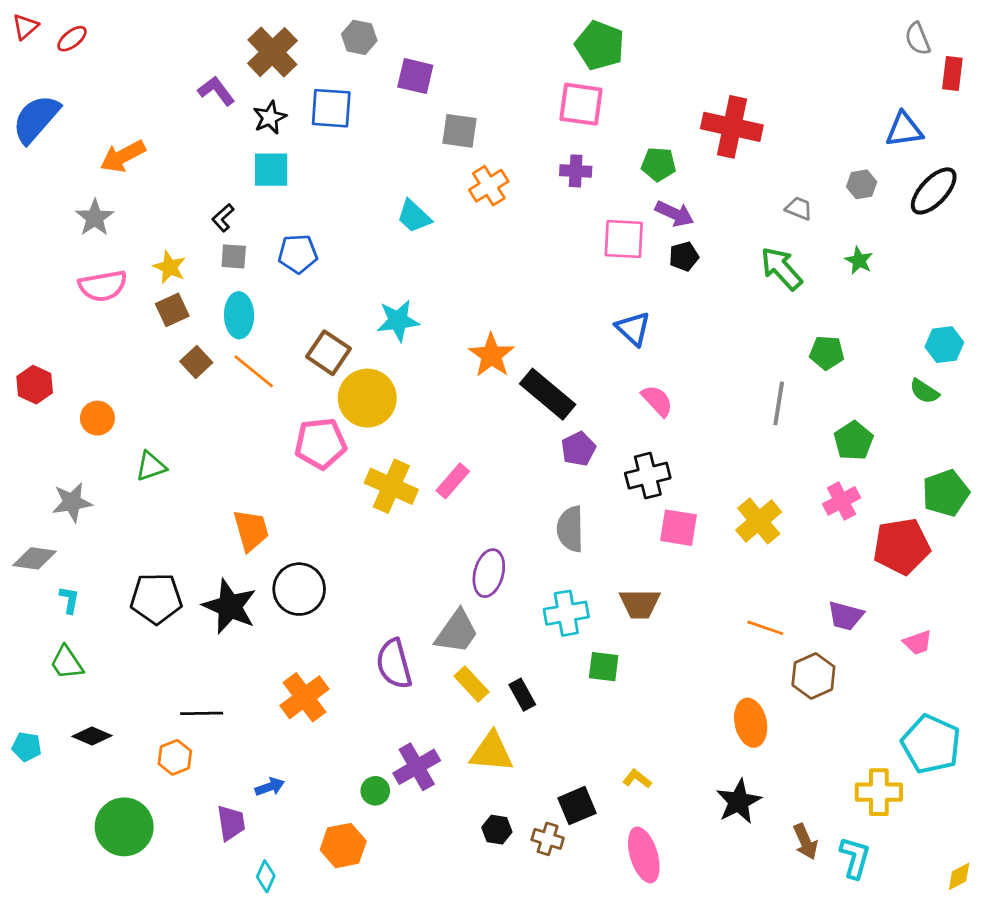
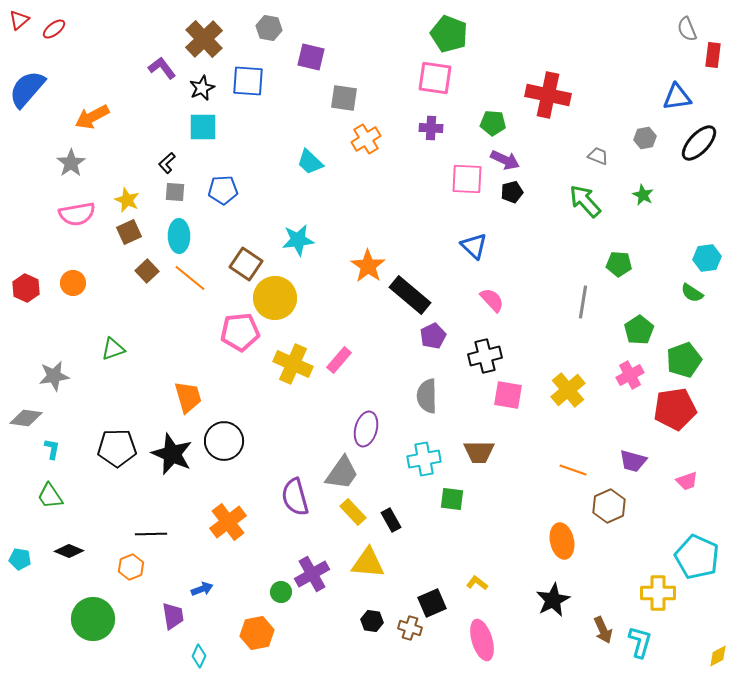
orange circle: (97, 418) -> (73, 283), moved
green pentagon: (946, 493) -> (684, 360), moved

